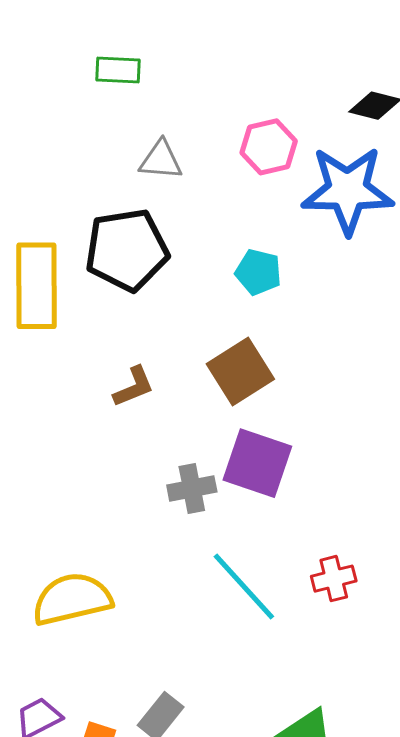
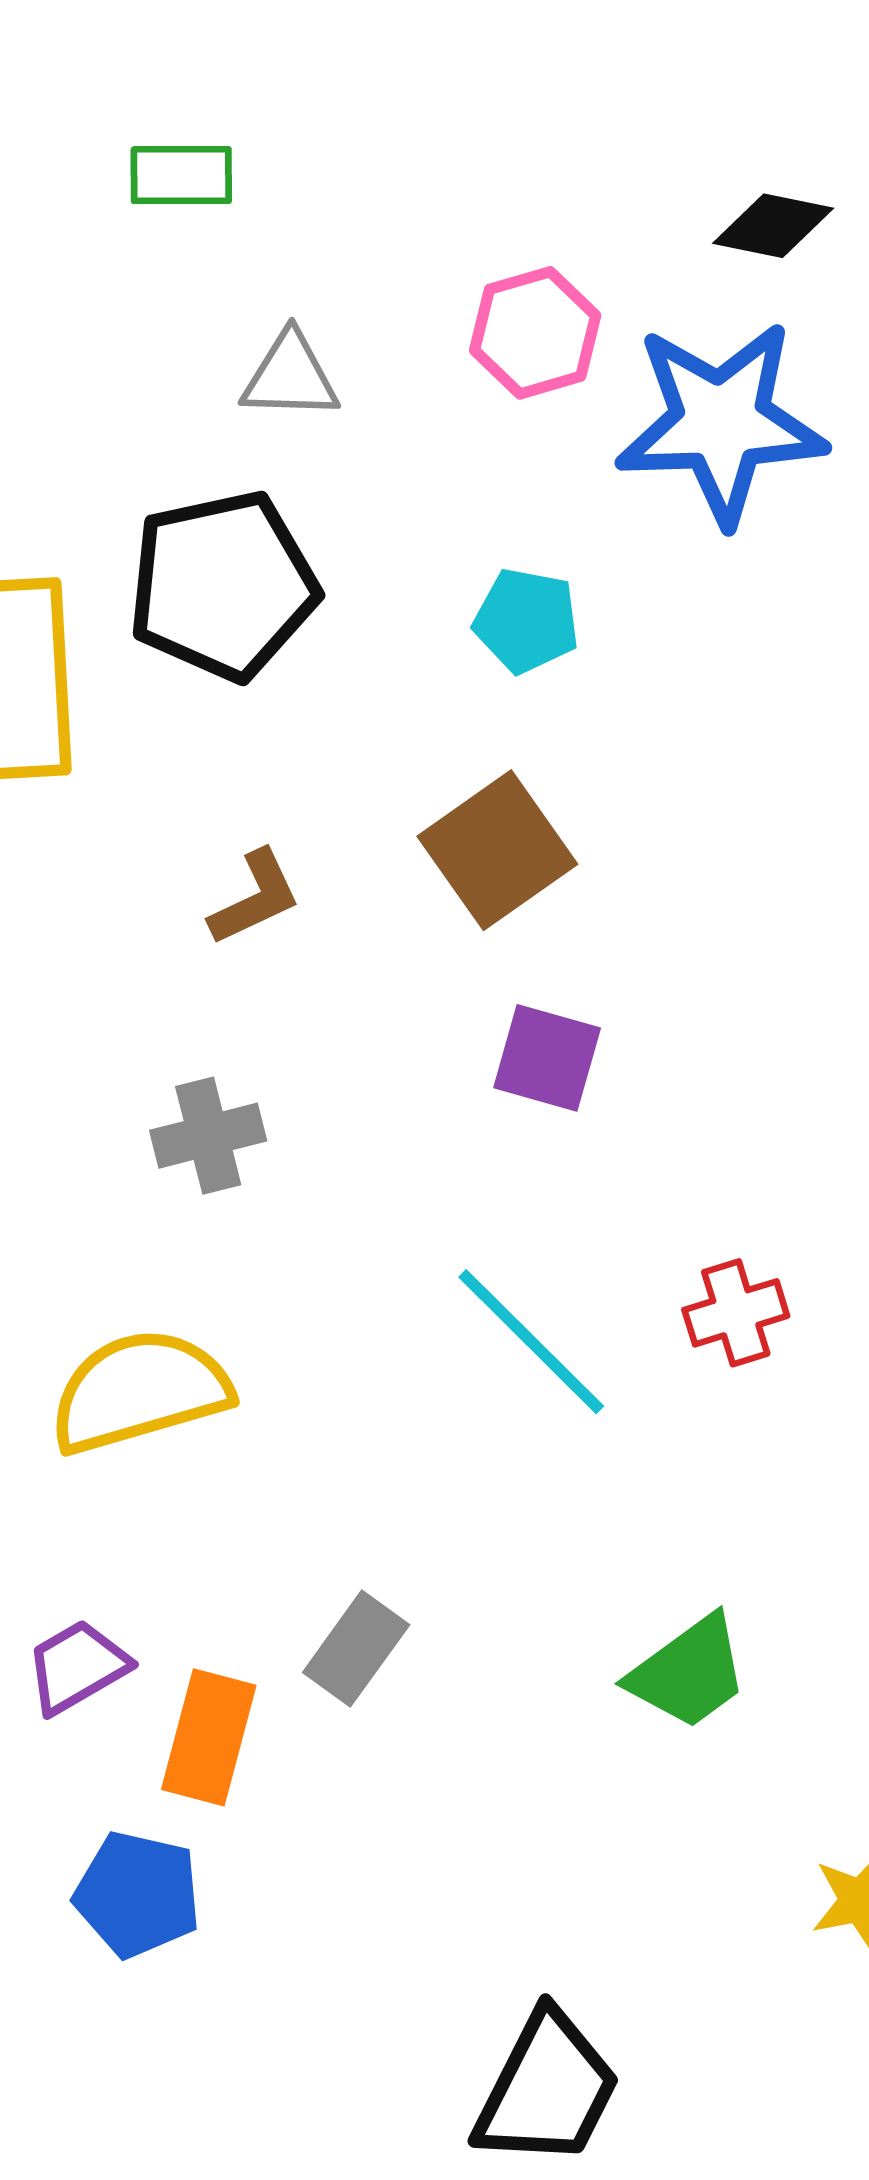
purple square: (257, 463) -> (547, 1058), size x0.7
gray cross: (192, 489) -> (208, 1136), moved

